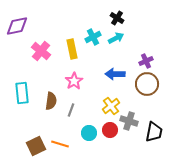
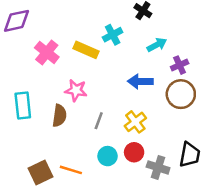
cyan arrow: (116, 38) -> (157, 45), moved
yellow rectangle: (72, 49) -> (86, 50), turned -54
pink star: (74, 81) -> (76, 90), moved, turned -30
gray line: (71, 110) -> (99, 121), moved
gray cross: (129, 121) -> (158, 167), moved

